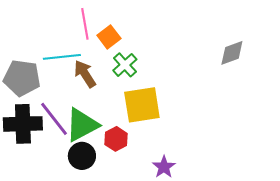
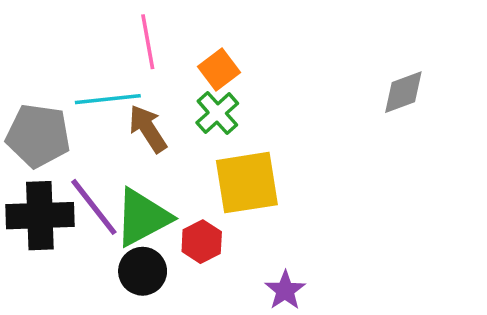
orange square: (109, 37) -> (219, 70), moved

